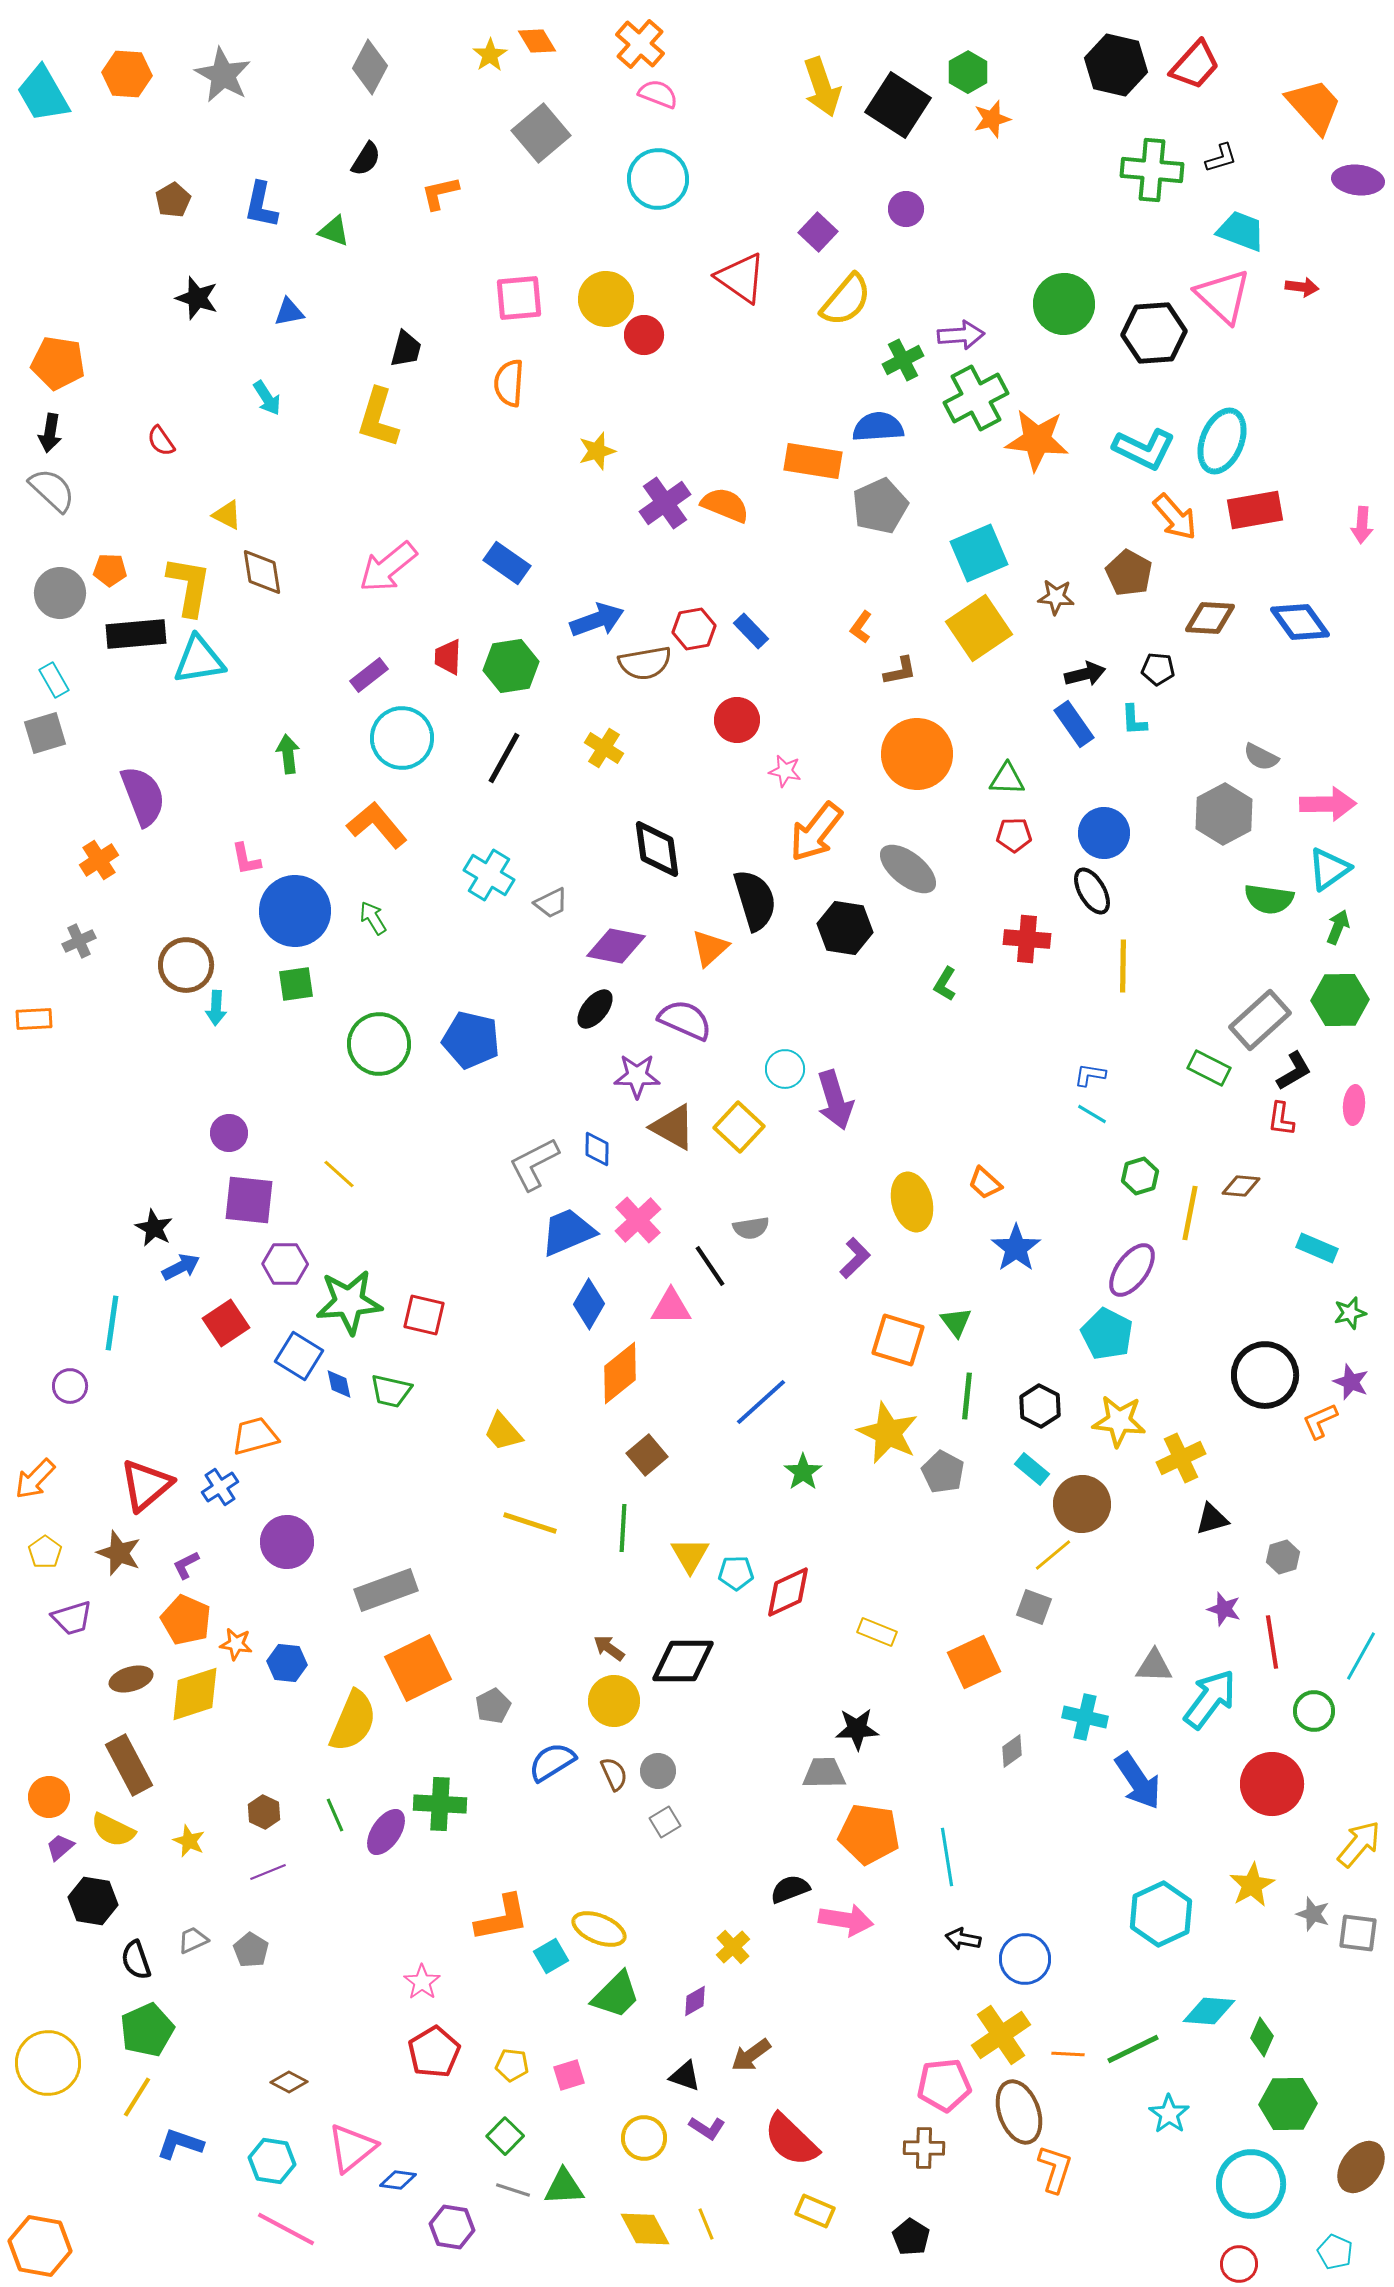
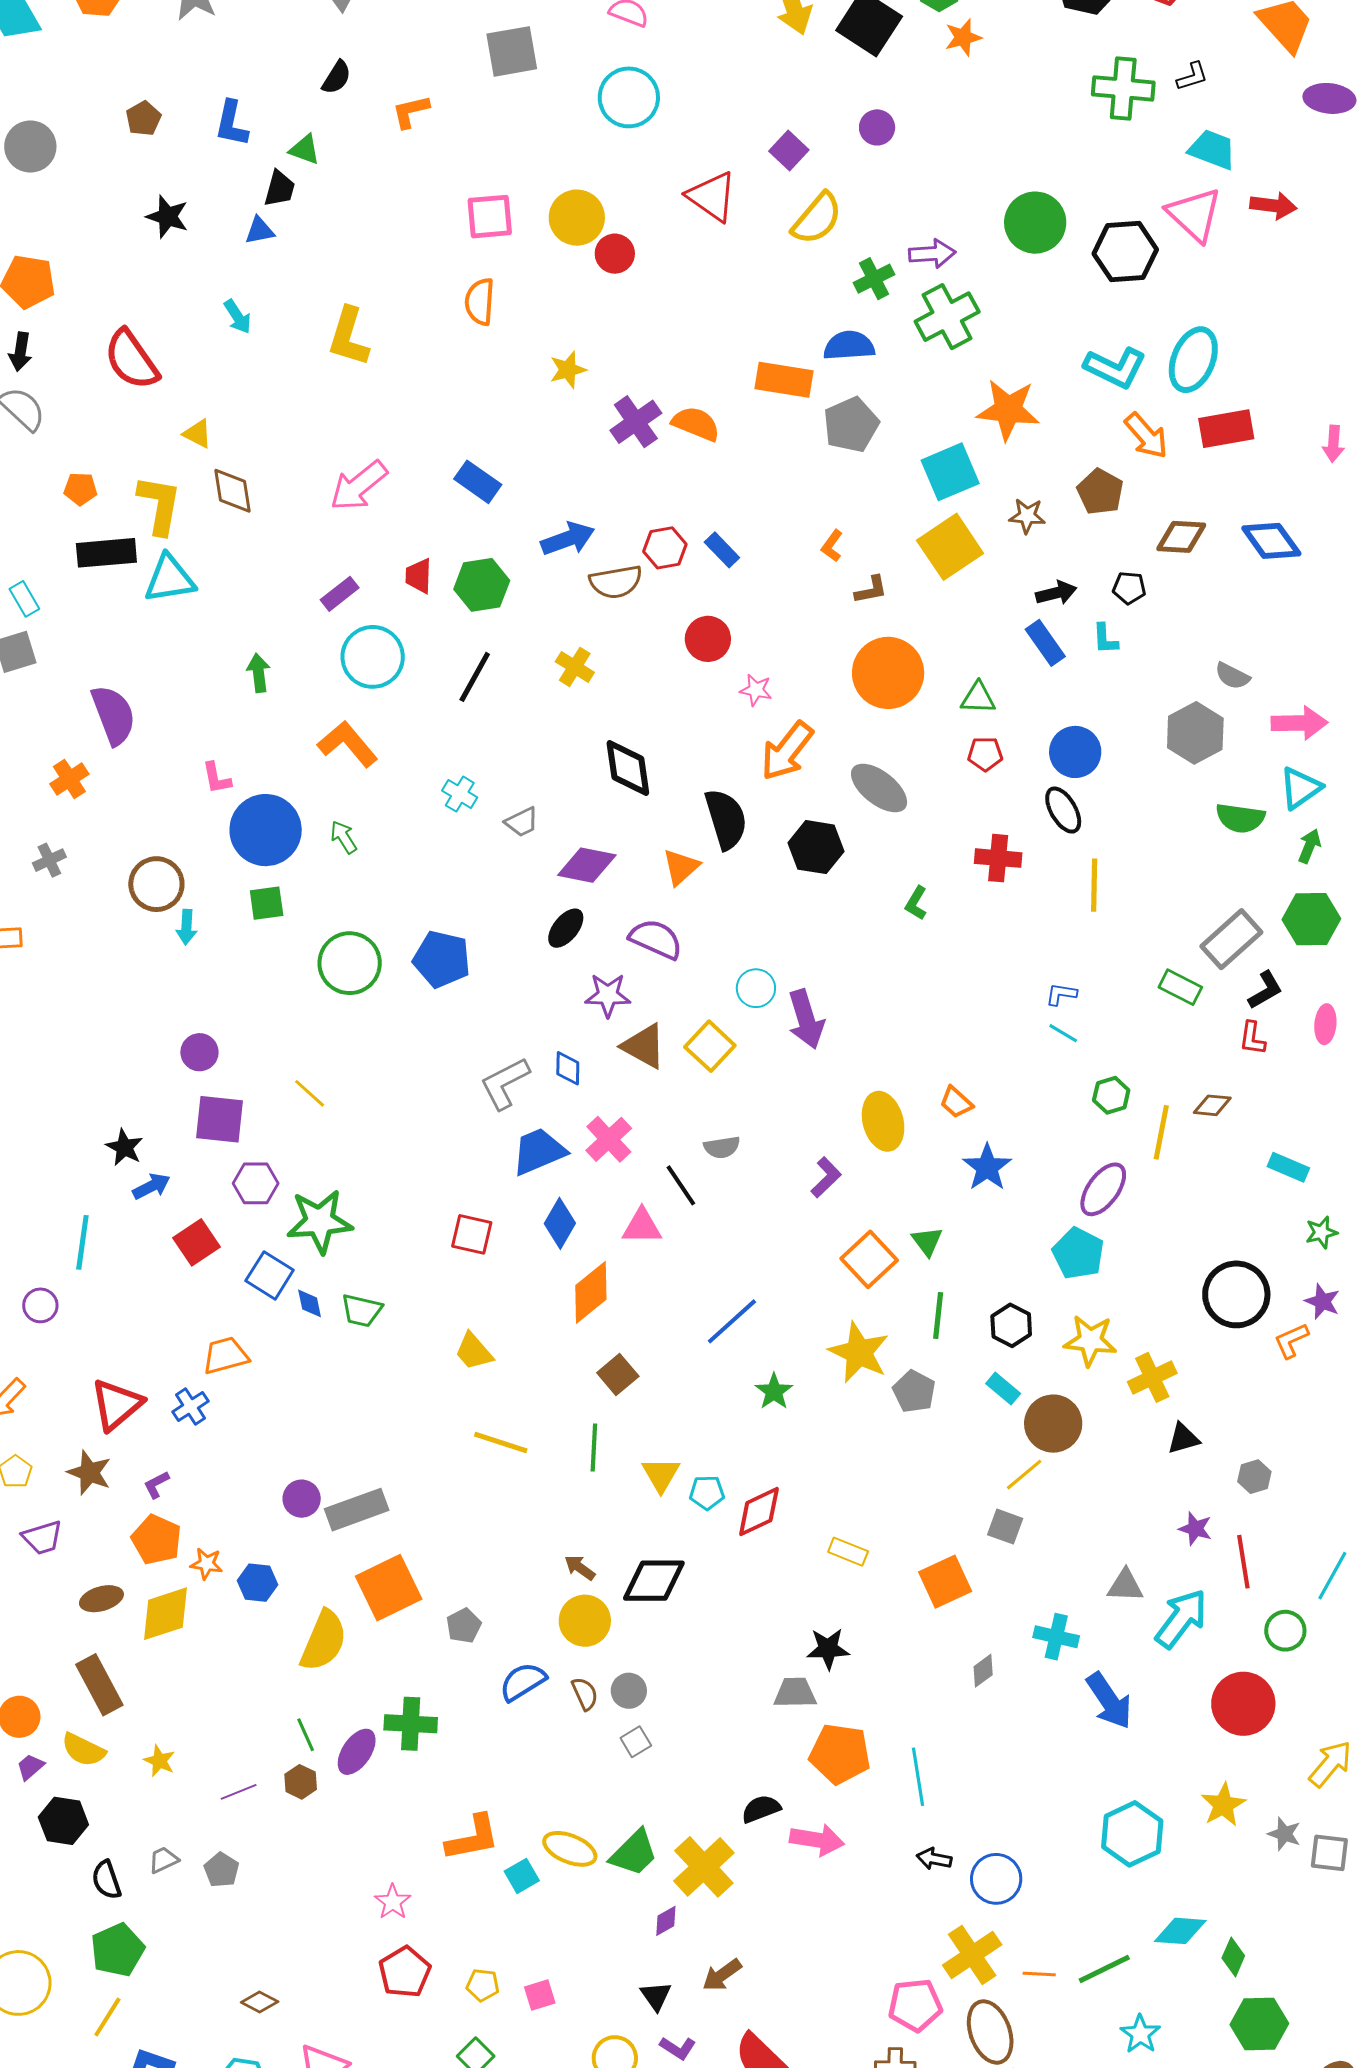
gray square: (541, 133) -> (512, 51), turned 30
red arrow: (1302, 287) -> (1273, 206), size x1.4
black trapezoid: (406, 349) -> (280, 189), moved
orange star: (1037, 440) -> (1008, 410), moved
red semicircle: (161, 441) -> (131, 360), size x2.0
gray circle: (60, 593) -> (30, 147), moved
cyan cross: (489, 875) -> (460, 794), size x0.7
red square: (424, 1315) -> (472, 1234), moved
orange square: (898, 1340) -> (869, 1259), turned 30
purple circle: (287, 1542) -> (302, 1499), moved, size x0.7
brown hexagon: (264, 1812) -> (301, 1782), moved
yellow cross: (733, 1947) -> (704, 1867), size x1.8
green trapezoid: (616, 1995) -> (634, 1853), moved
black triangle: (685, 2076) -> (656, 1996), turned 36

